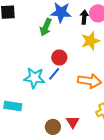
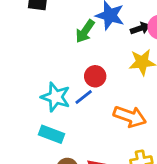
black arrow: (84, 17) -> (140, 28), turned 56
cyan rectangle: (13, 106) -> (51, 134), moved

